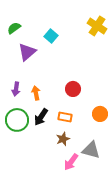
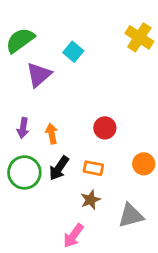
green semicircle: (14, 28) -> (20, 40), size x1.5
gray triangle: (91, 150) -> (131, 216), turned -30
pink arrow: (71, 162) -> (73, 236), moved

